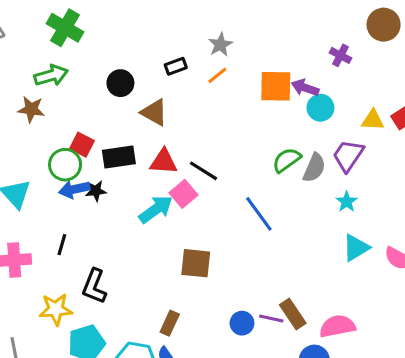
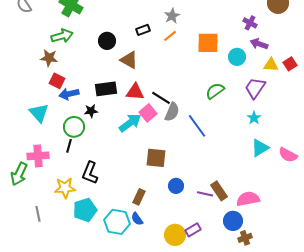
purple arrow: (305, 88) -> (259, 44), moved
red square: (82, 145) -> (57, 81), moved
green circle: (65, 165) -> (74, 127), moved
gray semicircle: (314, 168) -> (172, 112), moved
blue arrow: (74, 189) -> (69, 94), moved
blue circle: (242, 323) -> (176, 186), moved

